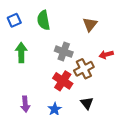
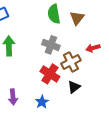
green semicircle: (43, 20) -> (54, 14), moved
black triangle: (87, 103) -> (74, 87), moved, turned 32

